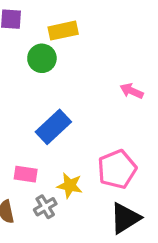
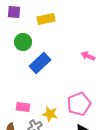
green circle: (42, 58) -> (23, 42), moved
blue rectangle: (53, 127) -> (40, 63), moved

